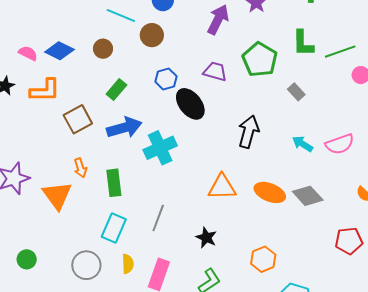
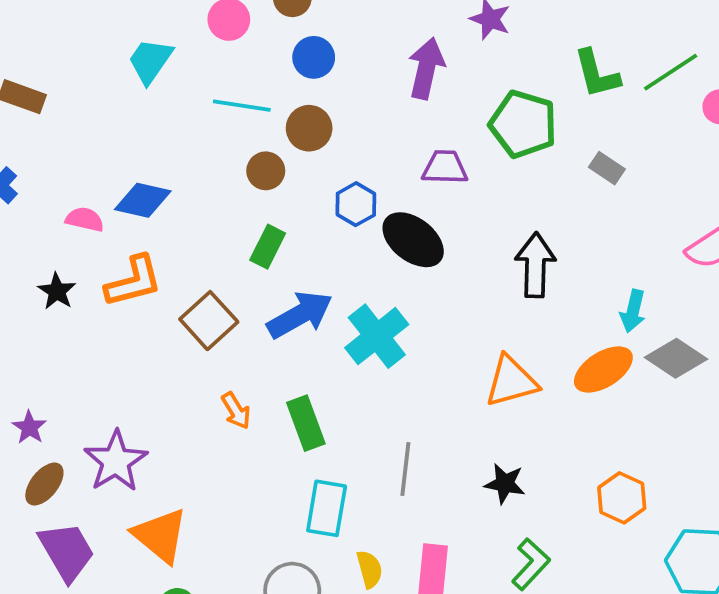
brown circle: (103, 49) -> (266, 171), moved
cyan arrow: (303, 144) -> (633, 311), moved, turned -95
orange ellipse: (270, 192) -> (603, 369), turned -40
orange triangle: (57, 195) -> (160, 536), moved

